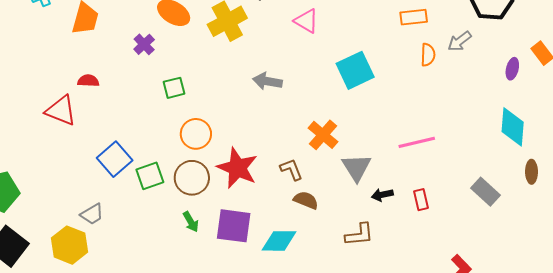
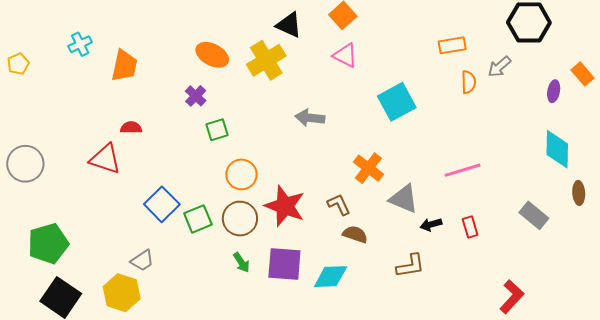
purple cross: (144, 44) -> (196, 96), moved
gray triangle: (357, 168) -> (404, 199), turned -32

